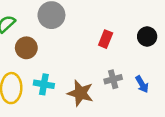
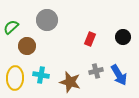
blue arrow: (142, 84) -> (119, 75), size x1.5

